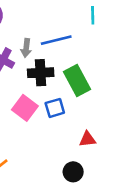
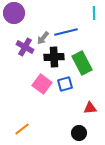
gray arrow: (26, 48) -> (43, 38), turned 32

